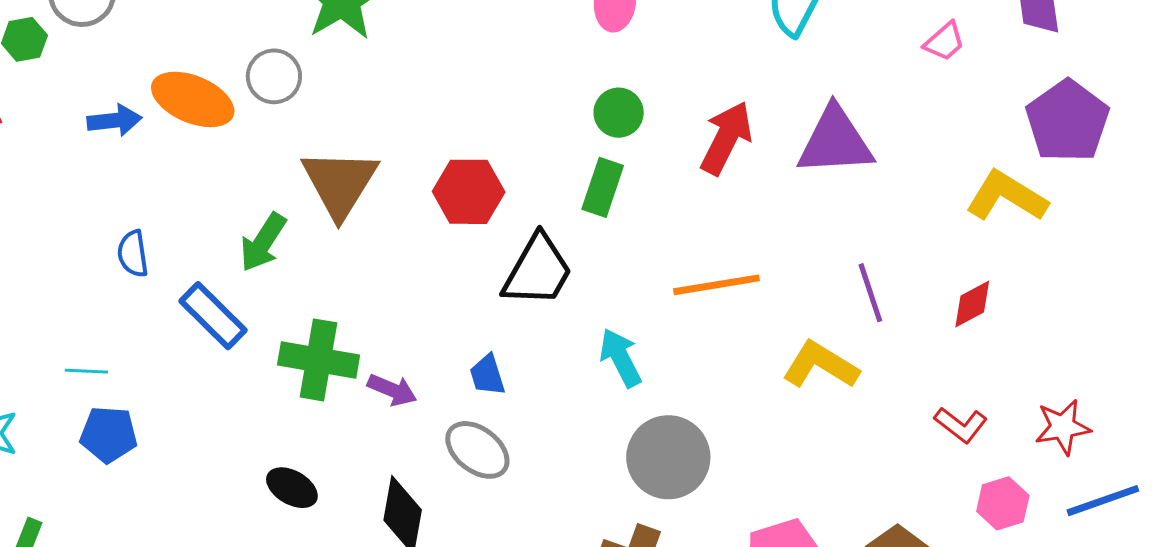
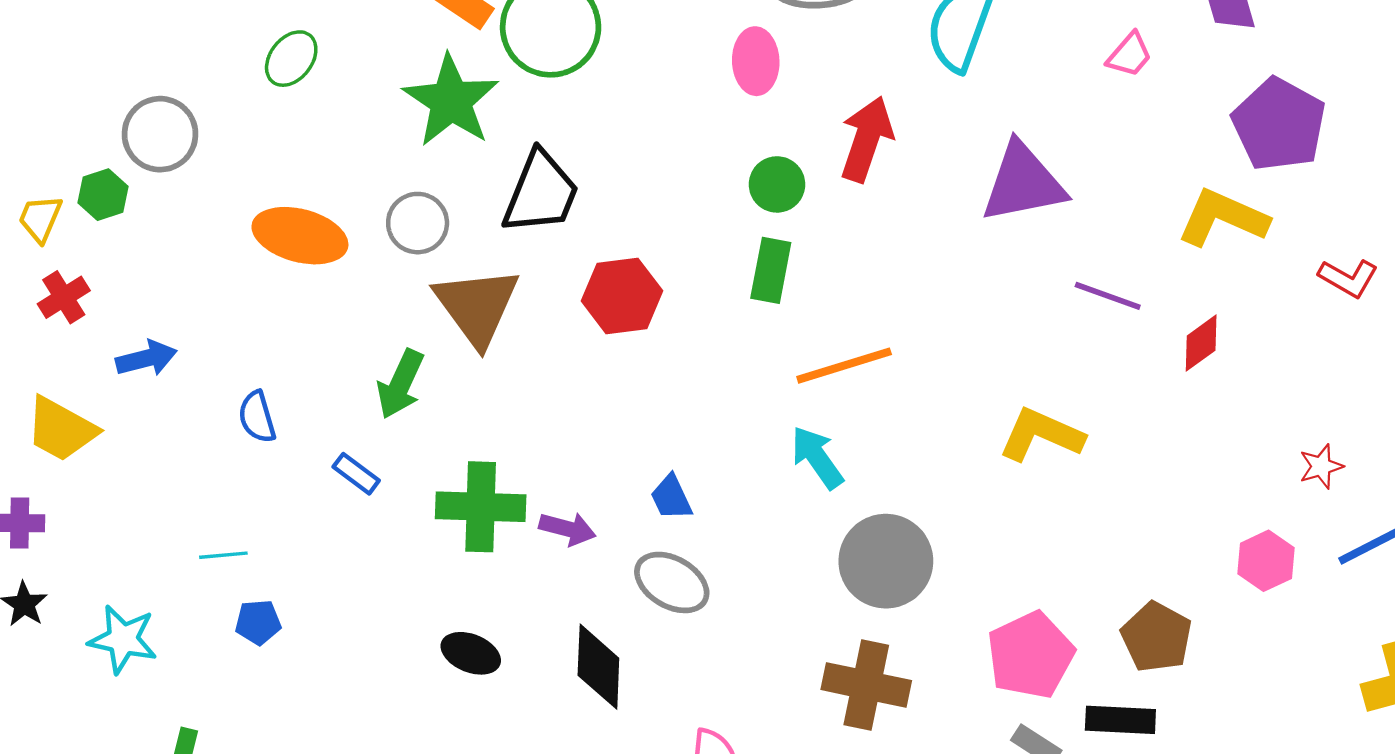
gray circle: (274, 76) -> (418, 223), moved
blue arrow: (114, 120) -> (146, 358), moved
red arrow: (726, 138) -> (867, 139), moved
black trapezoid: (538, 271) -> (541, 193), moved
orange line: (716, 285) -> (844, 366), moved
purple line: (870, 293) -> (1108, 296), moved, turned -44
blue rectangle: (213, 316) -> (356, 474), size x0.6
red L-shape: (961, 425) -> (1348, 278), moved
red star: (1063, 427) -> (1321, 466), size x0.7
blue pentagon: (109, 434) -> (258, 622), size x0.7

